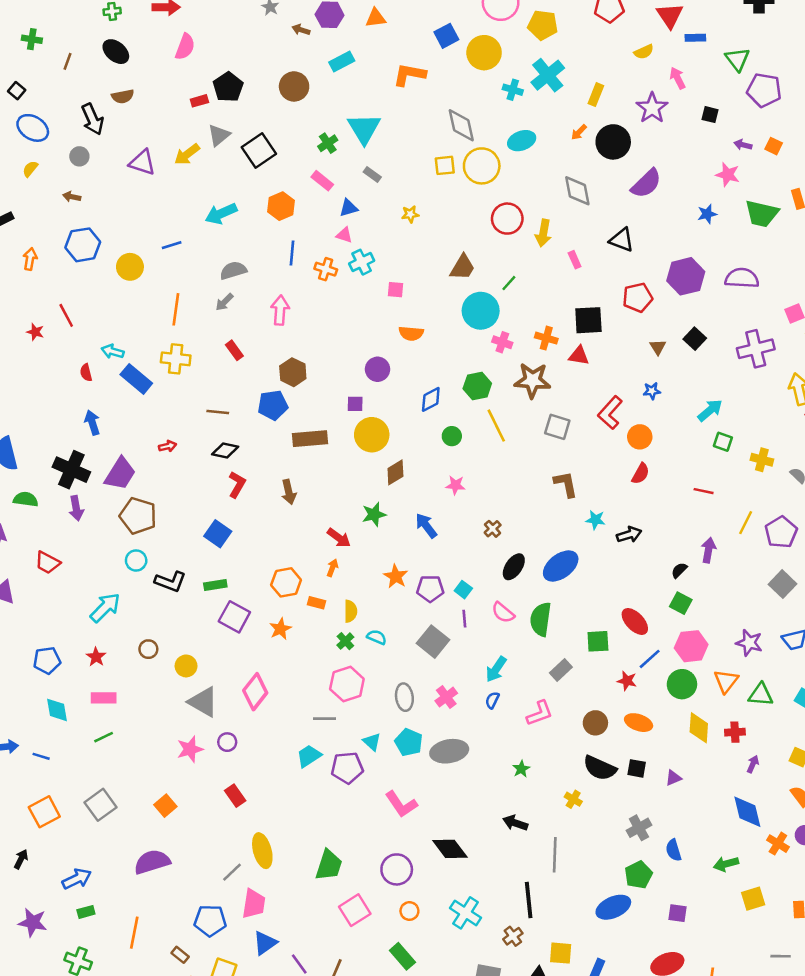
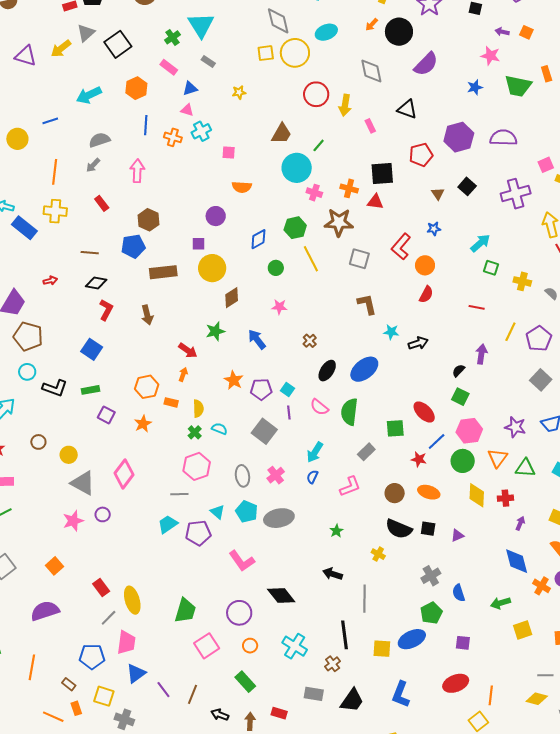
purple square: (234, 617) -> (106, 415), size x0.7
red rectangle: (235, 796) -> (101, 587), moved
yellow square: (561, 953) -> (382, 649), moved

